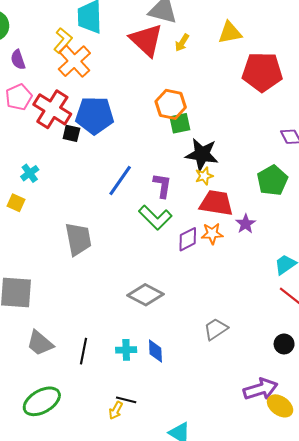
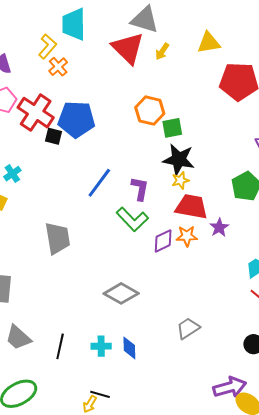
orange cross: (74, 61) -> (58, 67), size x0.6
green square: (180, 123) -> (172, 128), moved

